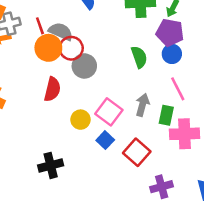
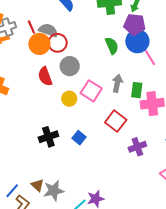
blue circle: (172, 54) -> (137, 41), size x1.5
gray circle: (84, 66) -> (70, 66), moved
red semicircle: (52, 89) -> (45, 76), turned 150
pink line: (178, 89) -> (149, 56), moved
blue square: (105, 140) -> (79, 138), moved

